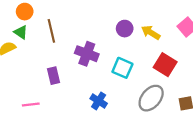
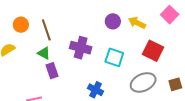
orange circle: (25, 12) -> (21, 25), moved
green triangle: (21, 32) -> (44, 53), moved
gray ellipse: (151, 98) -> (143, 82), turned 30

